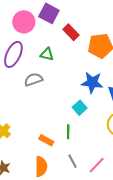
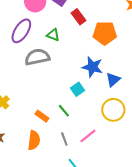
gray semicircle: (33, 80) -> (37, 57), size x1.4
green line: (68, 132) -> (64, 111), turned -48
pink line: (97, 165) -> (88, 136), moved

